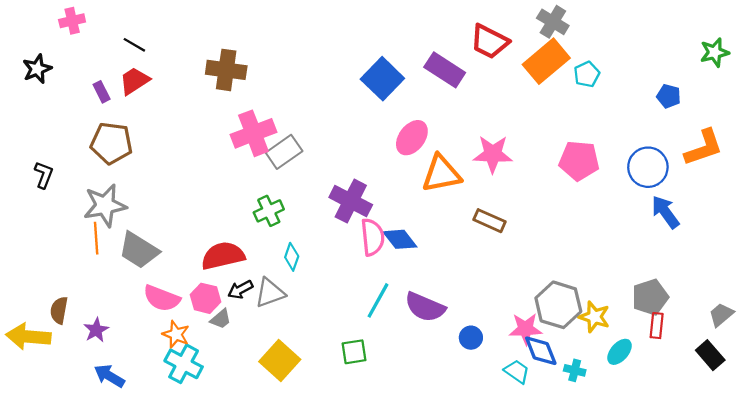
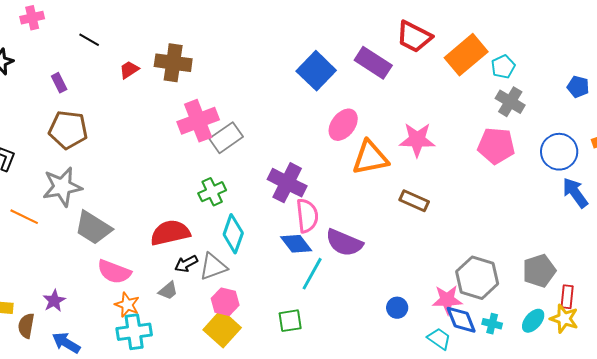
gray cross: (553, 22) -> (510, 102), moved
red trapezoid: (134, 81) -> (129, 70), moved, size x0.7
orange line: (96, 238) -> (24, 217), moved, turned -60
blue diamond: (400, 239) -> (296, 244), moved
cyan diamond: (292, 257) -> (233, 234), size x1.5
gray pentagon: (650, 297) -> (539, 271), moved
pink hexagon: (205, 298) -> (225, 302), moved
purple semicircle: (425, 307) -> (344, 243), moved
brown semicircle: (59, 310) -> (26, 326), moved
yellow star: (594, 317) -> (564, 319), moved
cyan cross: (184, 364) -> (134, 332), turned -36
cyan cross: (575, 370) -> (492, 324), moved

